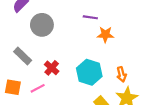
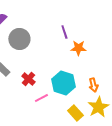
purple line: (90, 17) -> (64, 32), turned 64
pink line: (38, 88) -> (41, 98), moved

